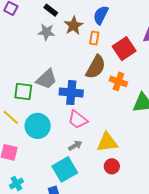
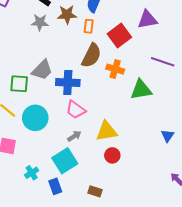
brown star: (74, 26) -> (67, 15), turned 30
cyan cross: (16, 183) -> (32, 173), moved

